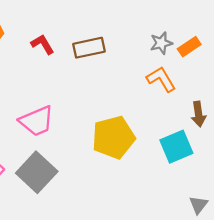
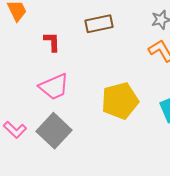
red L-shape: (42, 44) -> (52, 42), moved, turned 30

